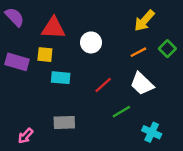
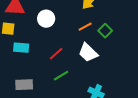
green square: (167, 49) -> (105, 31), moved
green line: (121, 112) -> (61, 76), moved

